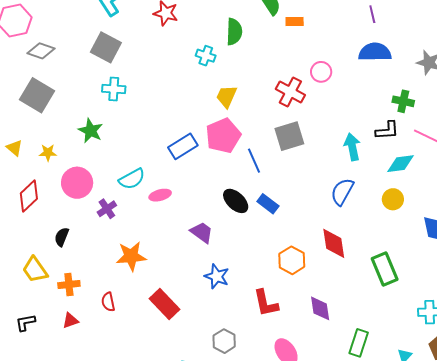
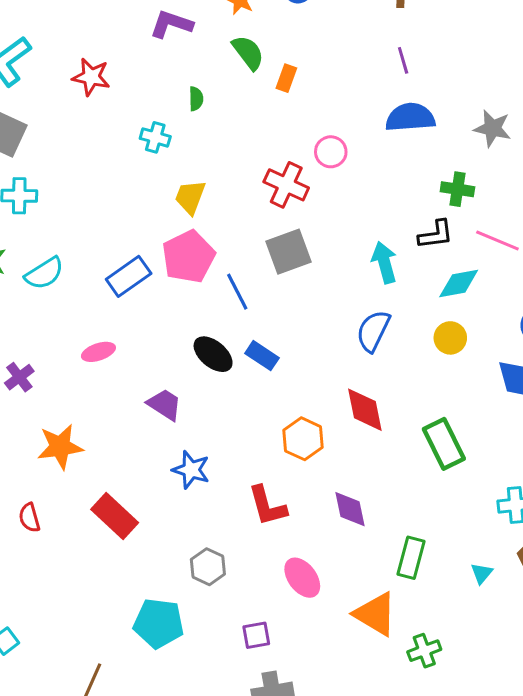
orange rectangle: (295, 22) -> (286, 78), turned -66
green semicircle: (234, 32) -> (196, 99), size x0.6
cyan semicircle: (132, 179) -> (44, 273), moved

